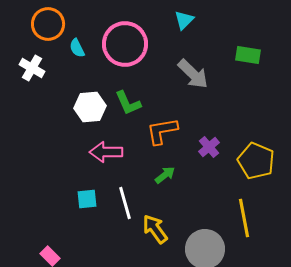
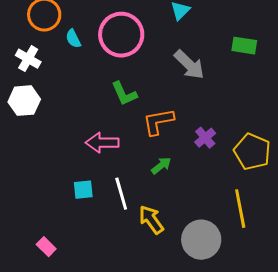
white hexagon: (90, 107) -> (24, 101), moved

